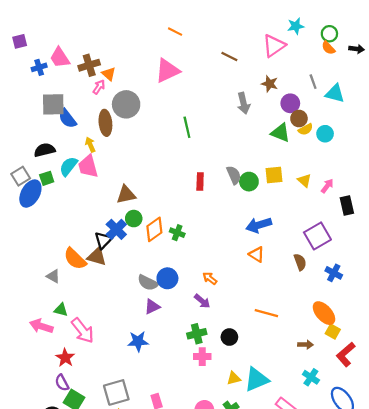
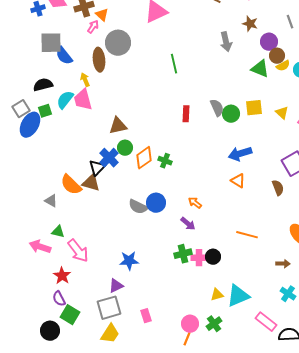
purple triangle: (152, 307) -> (116, 286), moved
pink cross: (202, 357) -> (199, 258), moved

